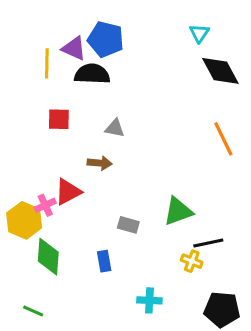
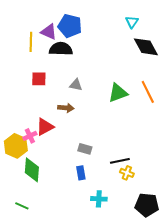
green triangle: (178, 211) -> (118, 93), moved
black line: (208, 243) -> (120, 161), moved
blue rectangle: (104, 261) -> (81, 173), moved

